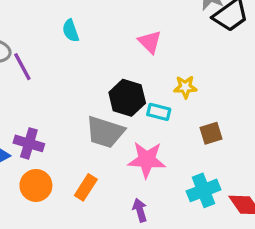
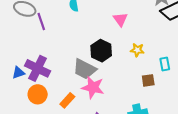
cyan rectangle: (159, 112) -> (165, 64), moved, turned 56
purple cross: (29, 143) -> (38, 68), size x1.4
pink star: (147, 160) -> (93, 87), moved

